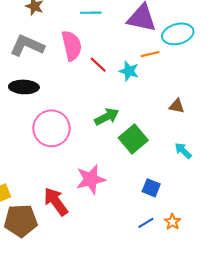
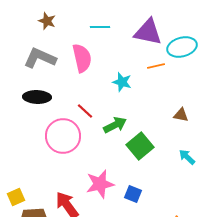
red line: (98, 65) -> (85, 111), moved
cyan star: (129, 71) -> (122, 82), moved
blue square: (151, 188) -> (133, 194), moved

